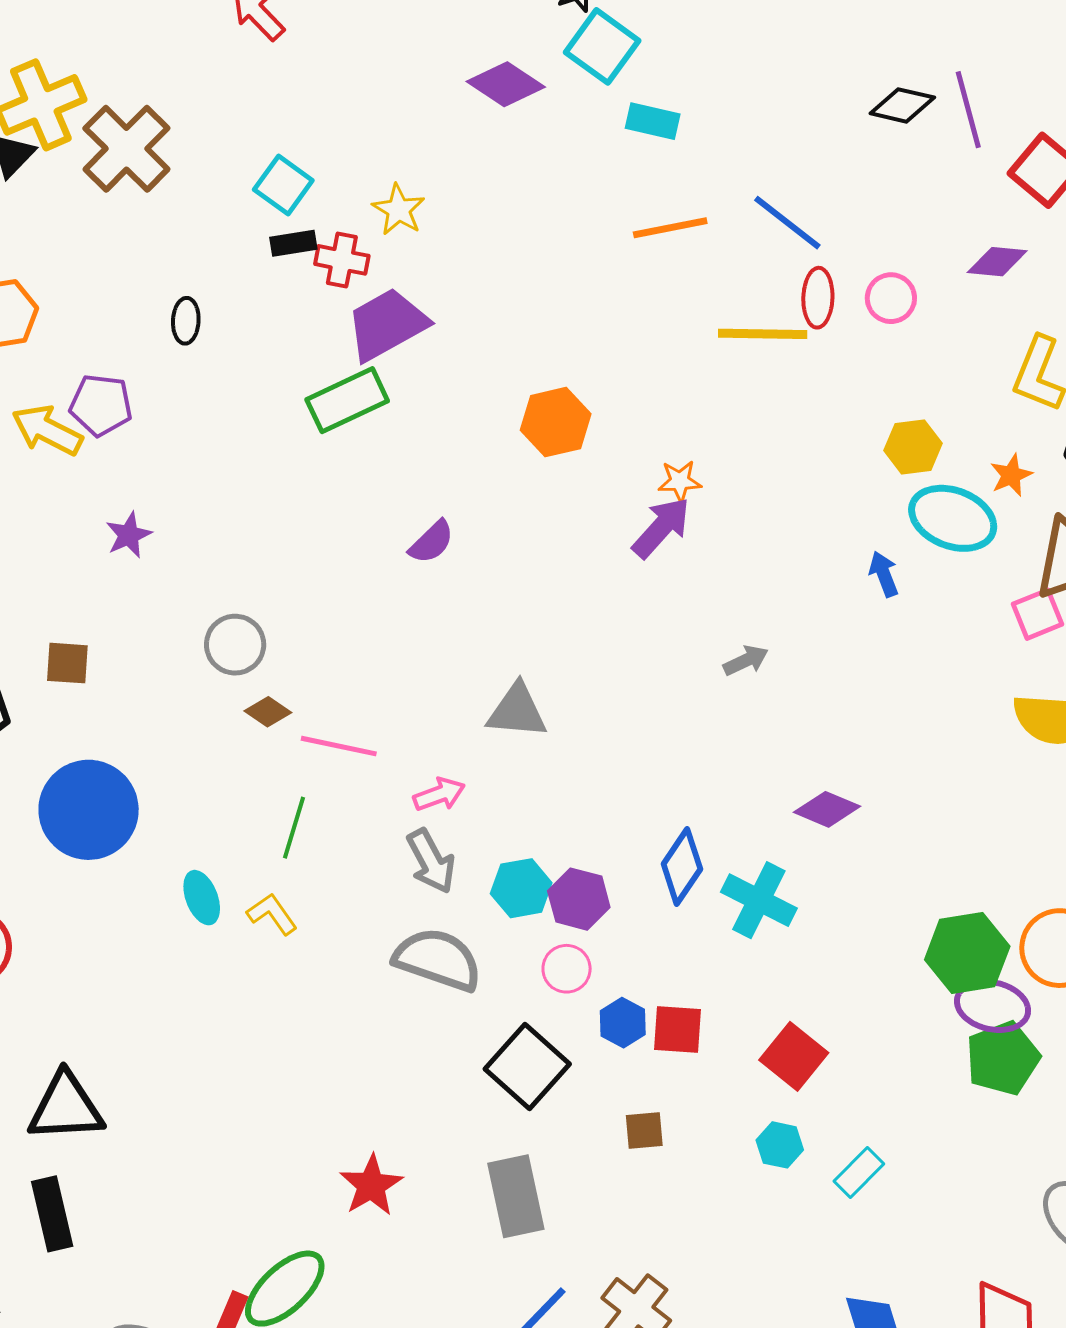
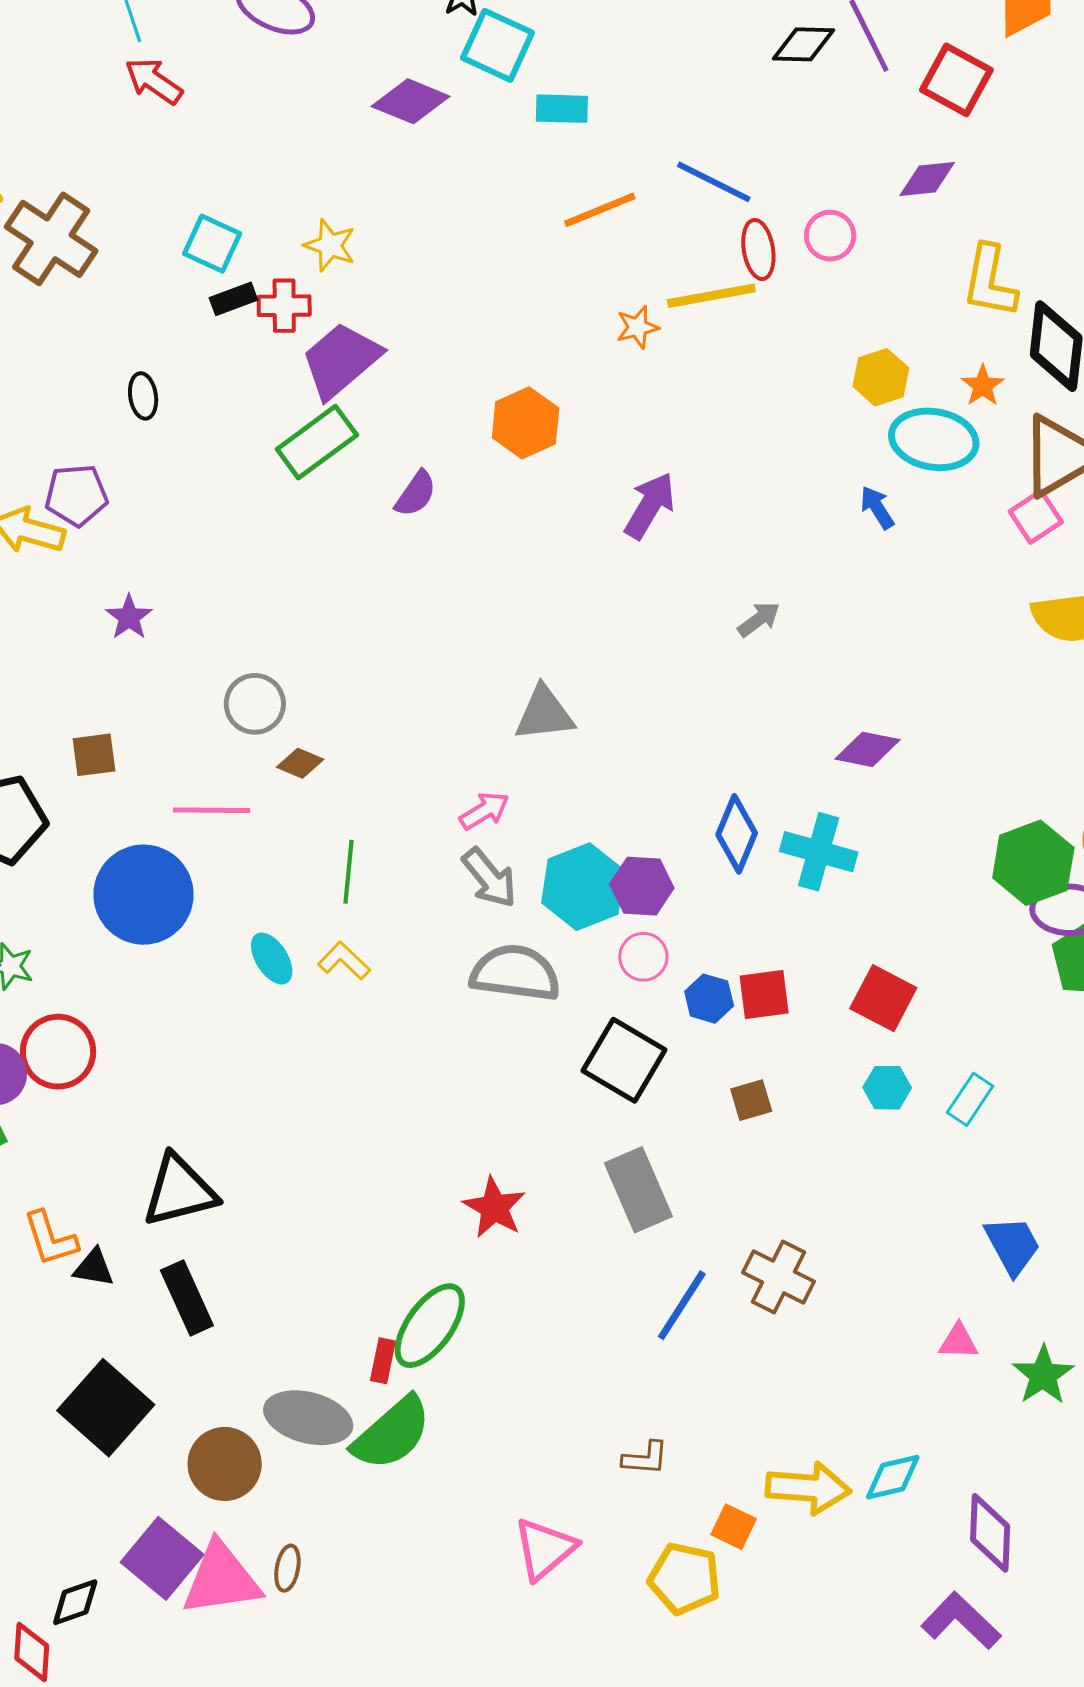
orange star: (680, 481) -> (637, 327), moved
purple semicircle: (432, 542) -> (416, 494), moved
pink line: (339, 746) -> (212, 810), moved
cyan hexagon: (521, 888) -> (583, 887), size x1.4

